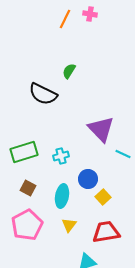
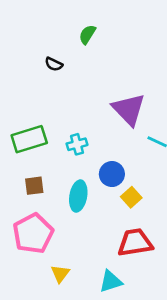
black semicircle: (43, 94) -> (54, 64), size x0.5
brown square: (28, 188) -> (34, 186), turned -35
yellow triangle: (69, 225) -> (60, 274), moved

